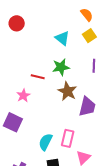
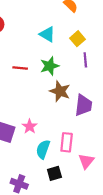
yellow square: (89, 36) -> (78, 39), moved
red line: (38, 77) -> (20, 68), moved
pink star: (23, 95) -> (30, 126), moved

